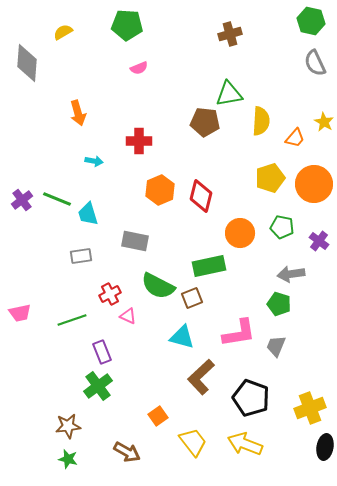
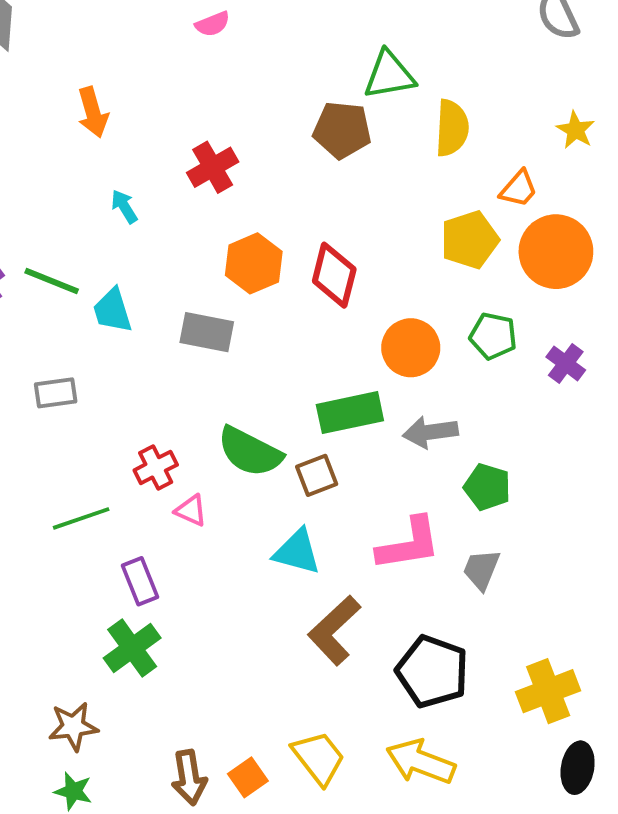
orange trapezoid: (295, 138) -> (519, 189), moved
red cross: (139, 141) -> (213, 167), turned -30
cyan arrow: (94, 161) -> (124, 206), turned -132
gray rectangle: (135, 241) -> (207, 332), moved
gray rectangle: (81, 256) -> (56, 393), moved
gray arrow: (291, 274) -> (430, 432), moved
orange square: (158, 416) -> (248, 777), moved
brown arrow: (127, 452) -> (189, 777), turned 52

